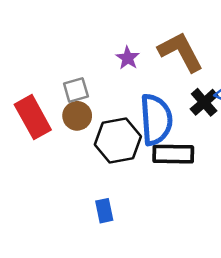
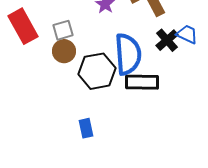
red rectangle: (33, 117) -> (23, 26), moved

